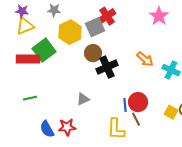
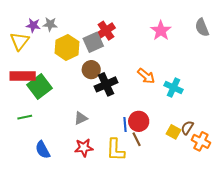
purple star: (22, 11) -> (33, 25), moved
yellow triangle: (25, 26) -> (19, 41), turned -30
green square: (44, 50) -> (40, 87), moved
red star: (67, 127) -> (84, 148), moved

